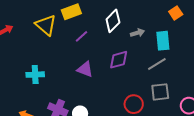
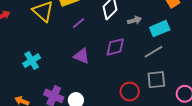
cyan rectangle: (163, 41) -> (160, 29), turned 72
cyan cross: (35, 75) -> (32, 61), turned -30

